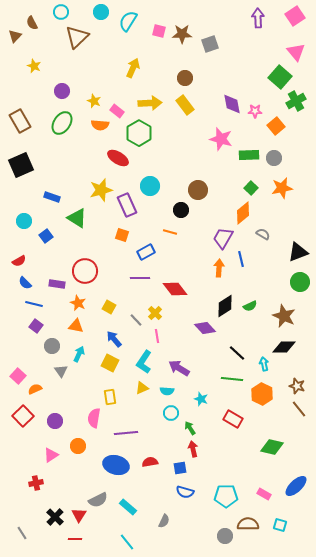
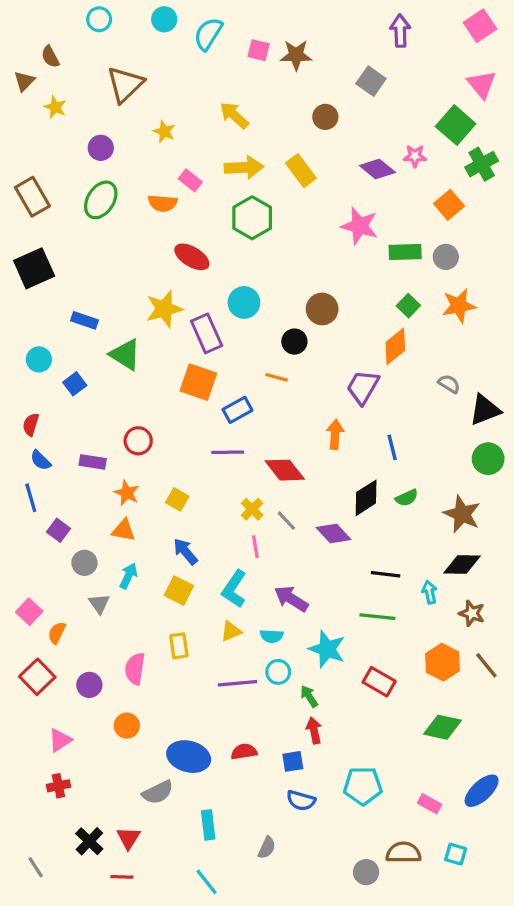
purple arrow: (258, 18) -> (400, 31), moved
brown semicircle: (32, 23) -> (50, 57), moved
brown triangle: (15, 36) -> (24, 81), moved
brown triangle: (77, 37) -> (125, 84), moved
gray square: (210, 44) -> (371, 81), moved, turned -36
yellow arrow: (133, 68) -> (234, 115), moved, turned -72
brown circle: (185, 78) -> (325, 117), moved
yellow star: (94, 101) -> (164, 132), moved
purple diamond: (232, 104) -> (377, 169), turned -40
pink star: (255, 111) -> (415, 156), moved
green hexagon: (139, 133) -> (252, 218), moved
gray semicircle: (263, 234) -> (449, 384), moved
orange square: (122, 235) -> (198, 382), size x1.6
blue line: (241, 259) -> (392, 447), moved
red semicircle: (19, 261) -> (31, 425), turned 136
orange arrow: (219, 268) -> (335, 434), moved
red circle: (85, 271) -> (138, 441), size x0.7
blue line: (34, 304) -> (31, 498), moved, turned 60
gray line: (136, 320) -> (286, 521), moved
black line: (237, 353) -> (386, 574), turned -36
brown star: (297, 386) -> (472, 613), moved
orange semicircle: (35, 389) -> (57, 633), turned -40
orange hexagon: (262, 394) -> (443, 662), moved
cyan star: (201, 399) -> (327, 649), size x1.6
pink semicircle: (94, 418) -> (135, 669), moved
purple line: (126, 433) -> (237, 683), moved
pink triangle: (51, 455) -> (60, 740), moved
cyan pentagon: (226, 496) -> (363, 786), moved
gray semicircle: (98, 500) -> (158, 792), moved
cyan rectangle: (128, 507) -> (208, 825), turned 42

